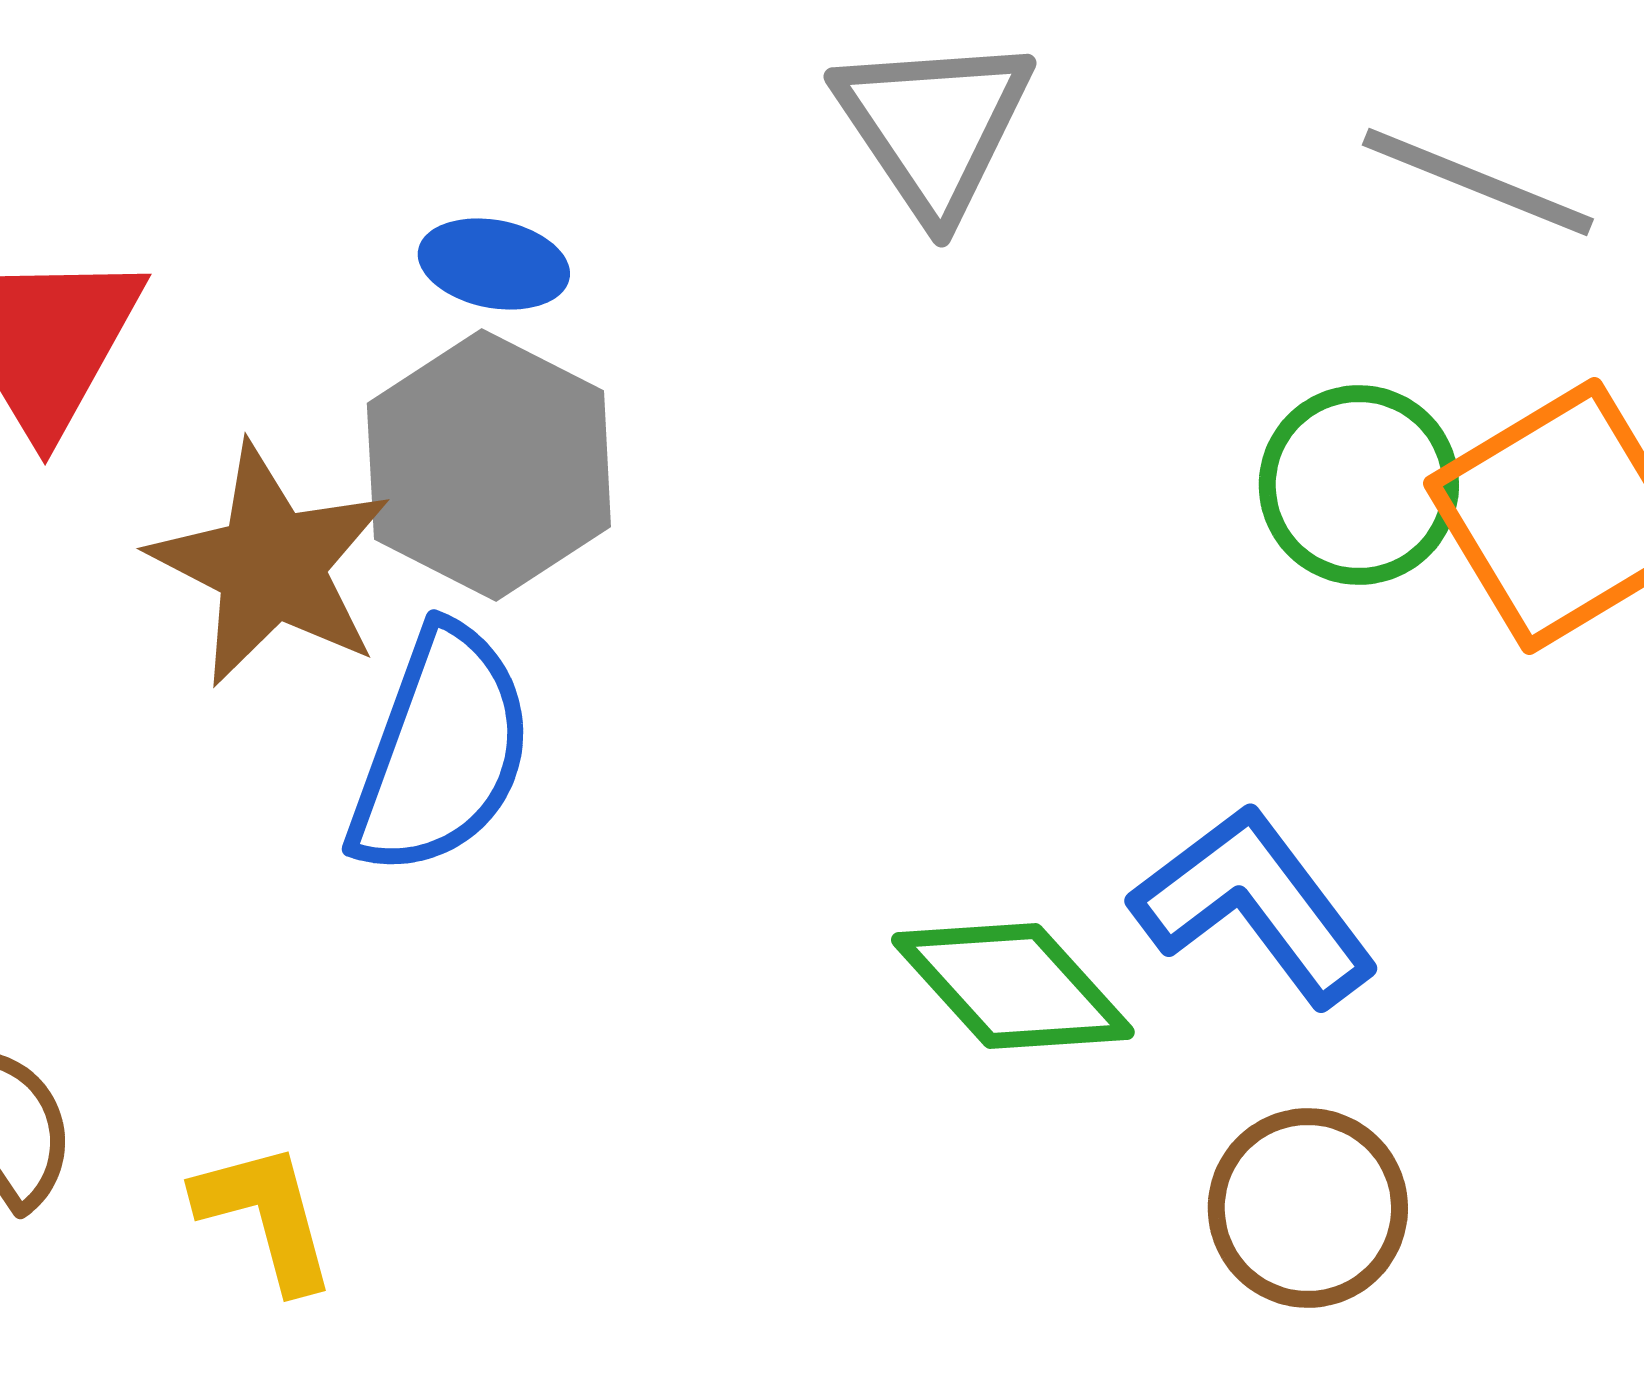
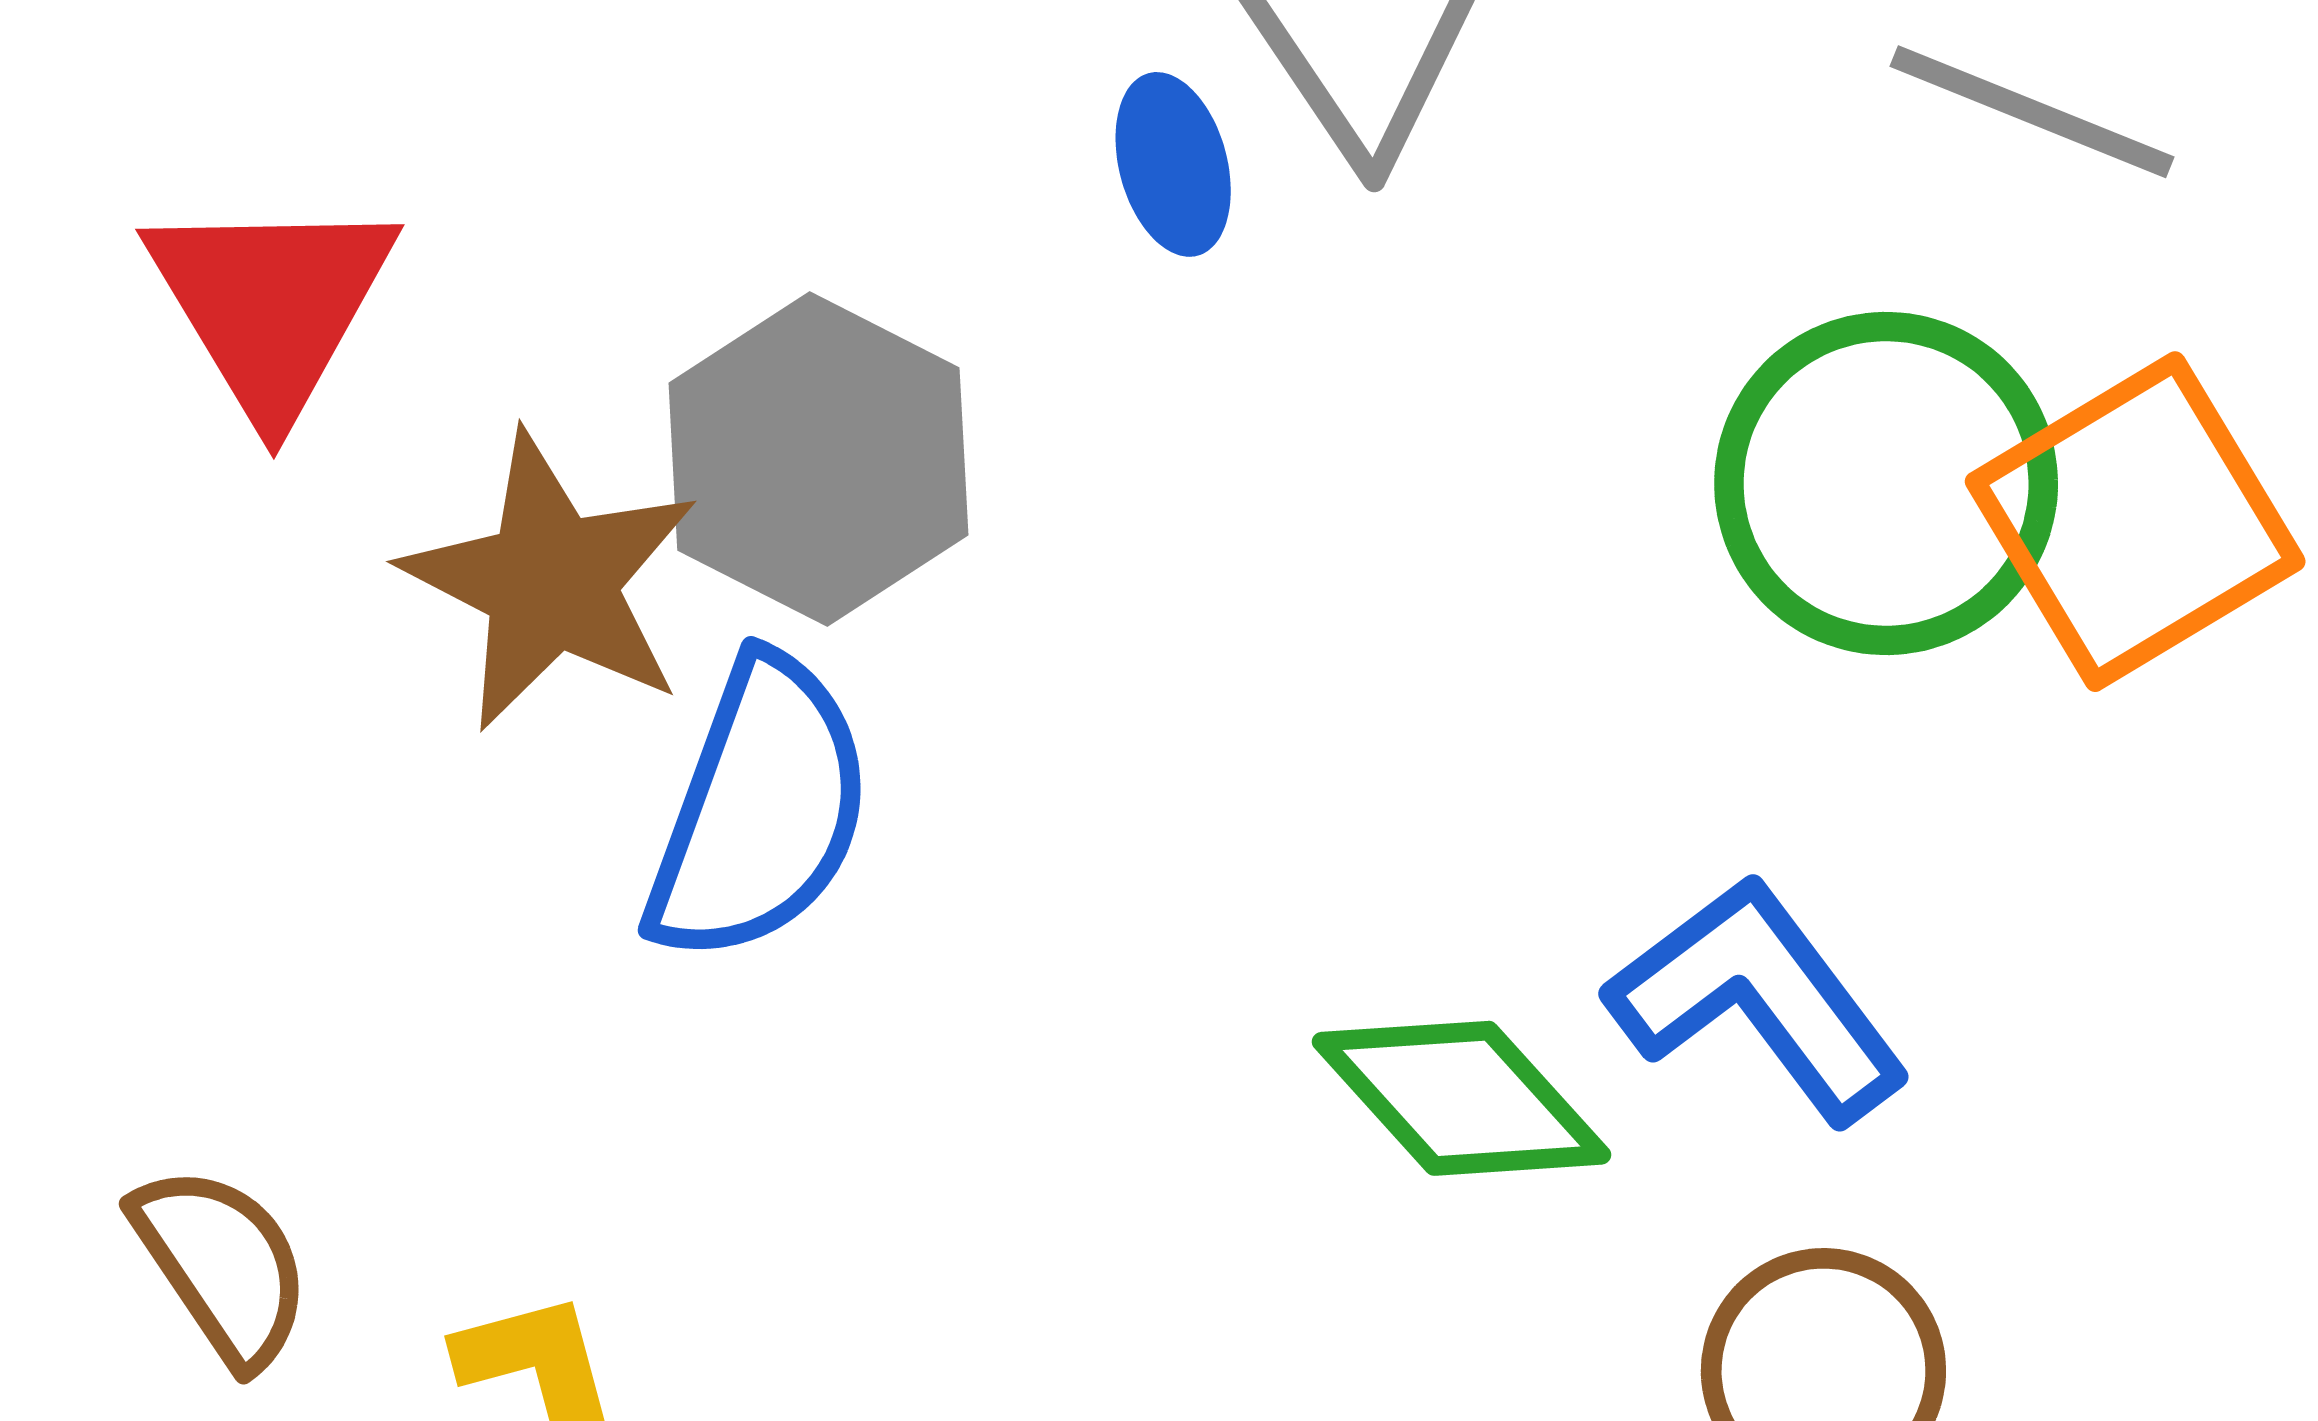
blue ellipse: (494, 264) -> (1173, 164), moved, turned 64
green circle: (1359, 485) -> (1886, 483), size x1.4

